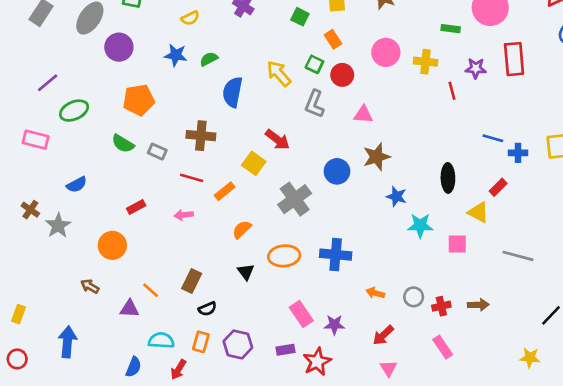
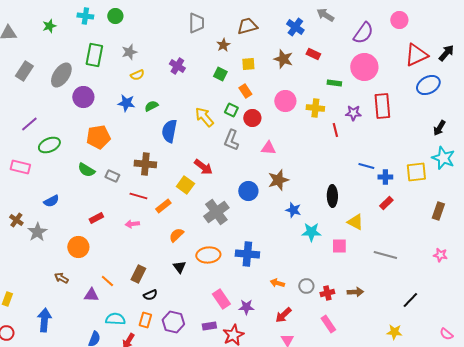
red rectangle: (498, 187) -> (386, 203), moved

